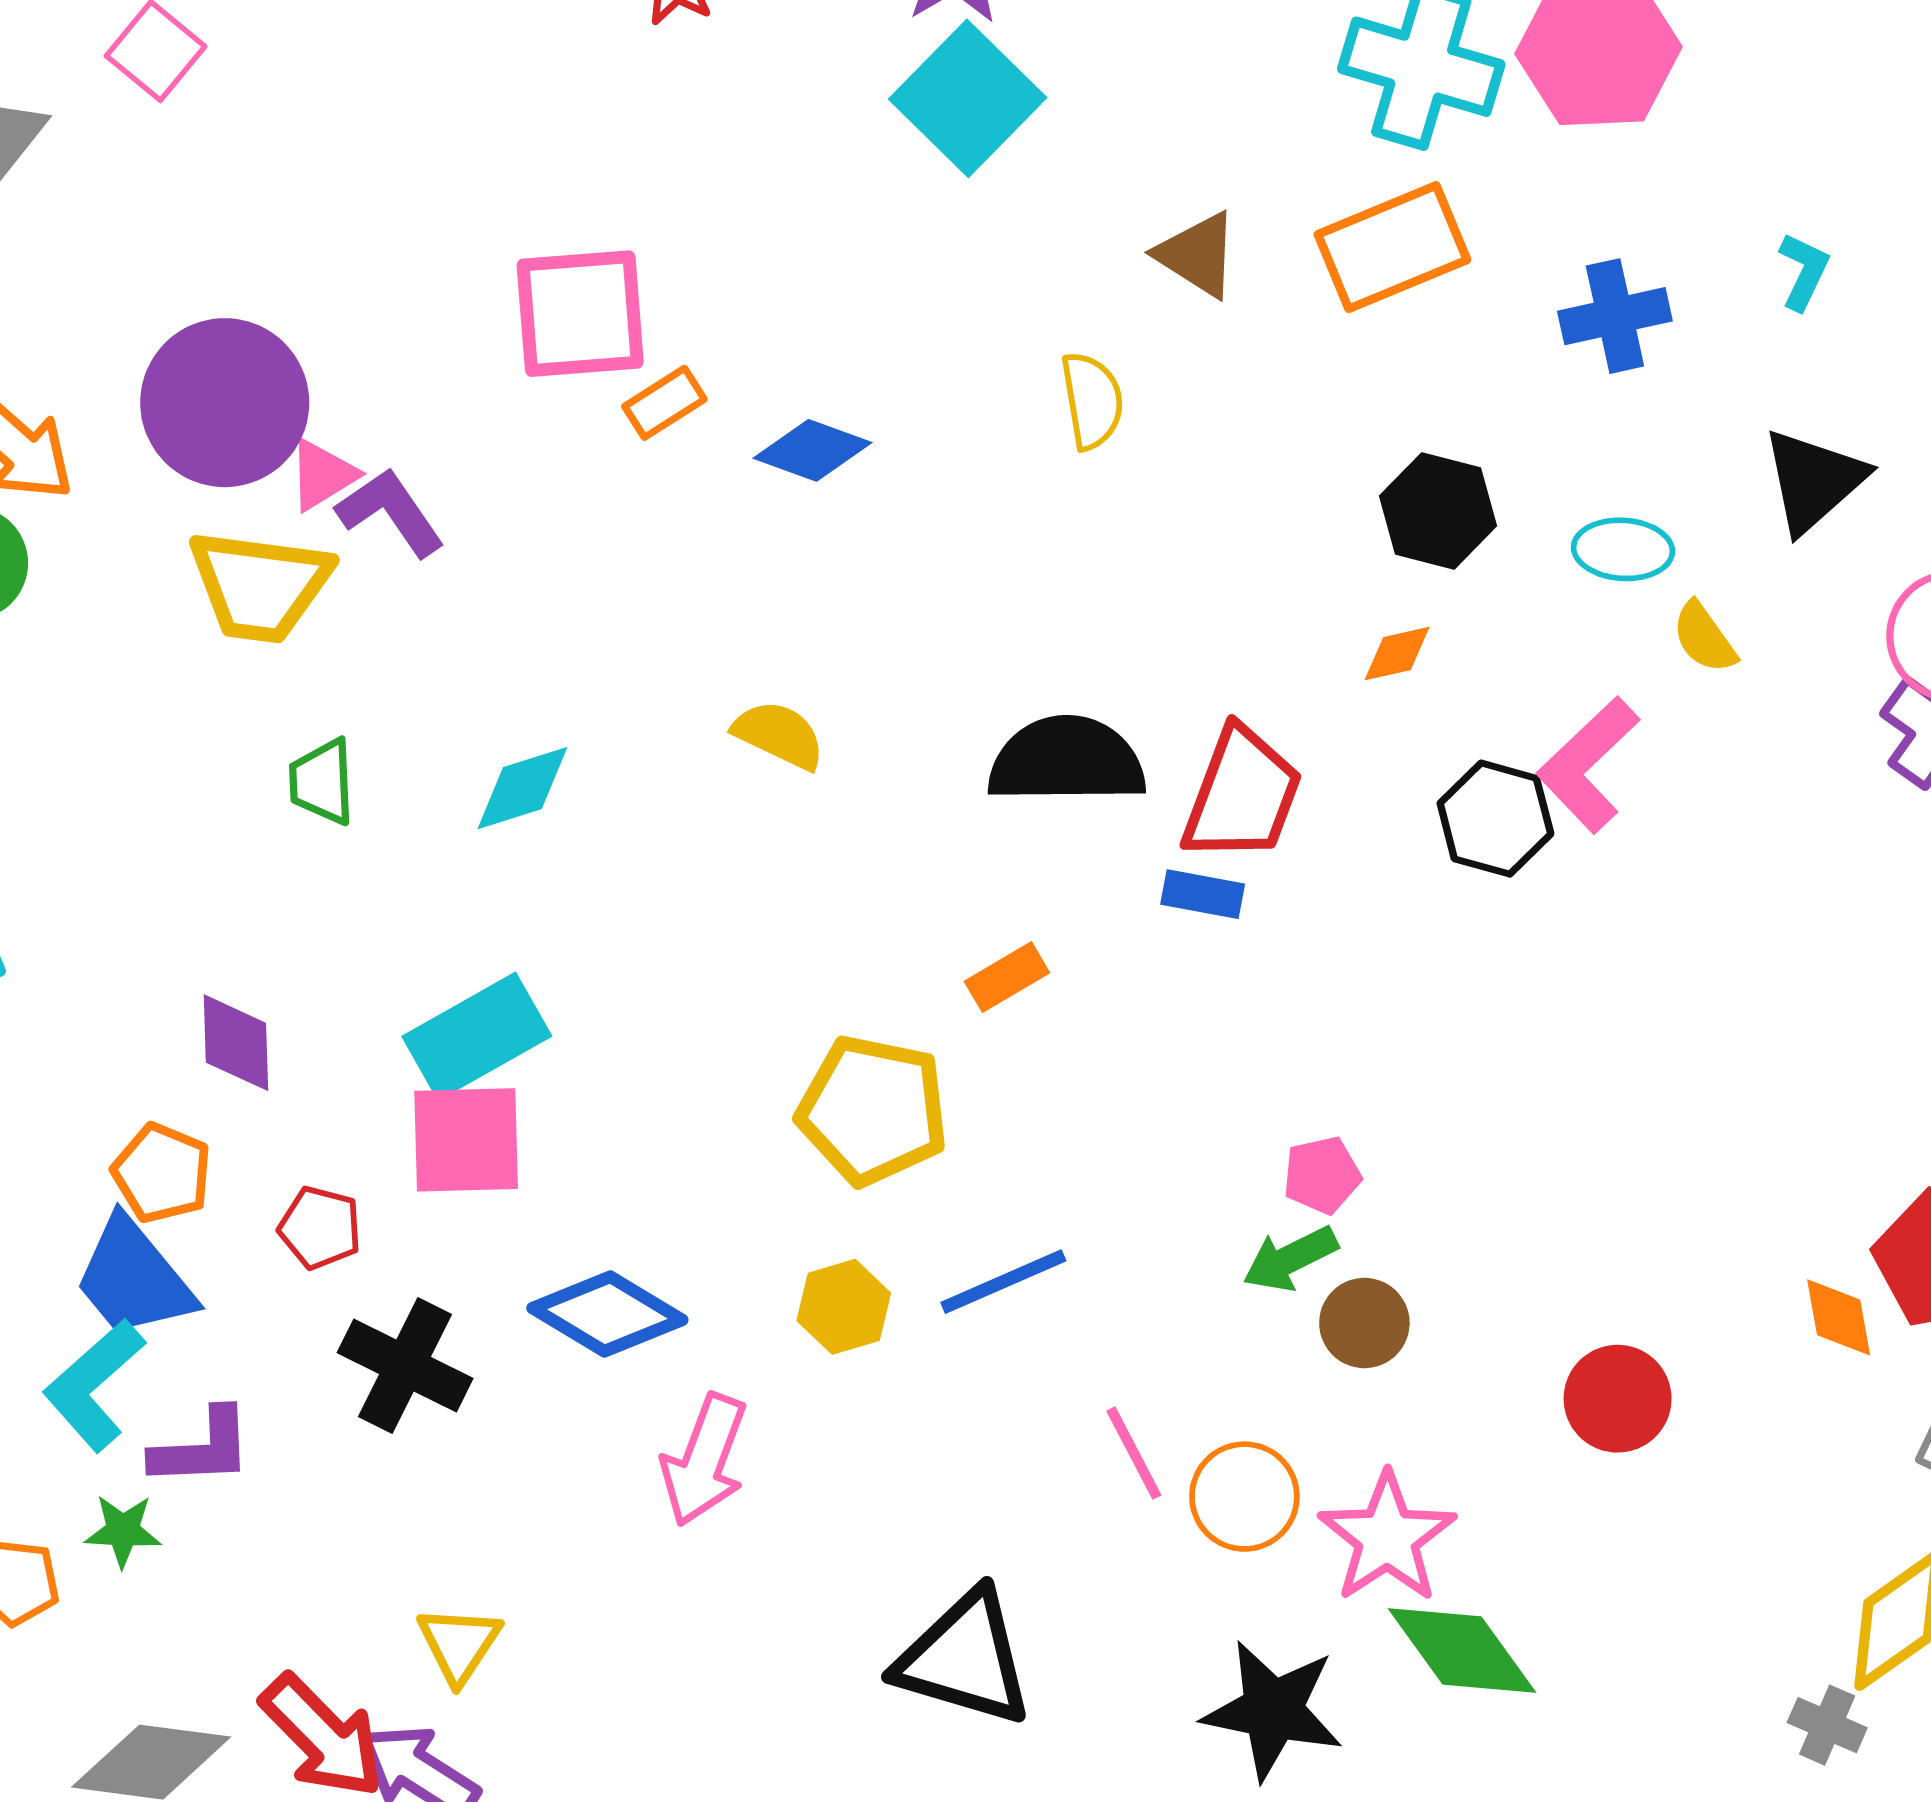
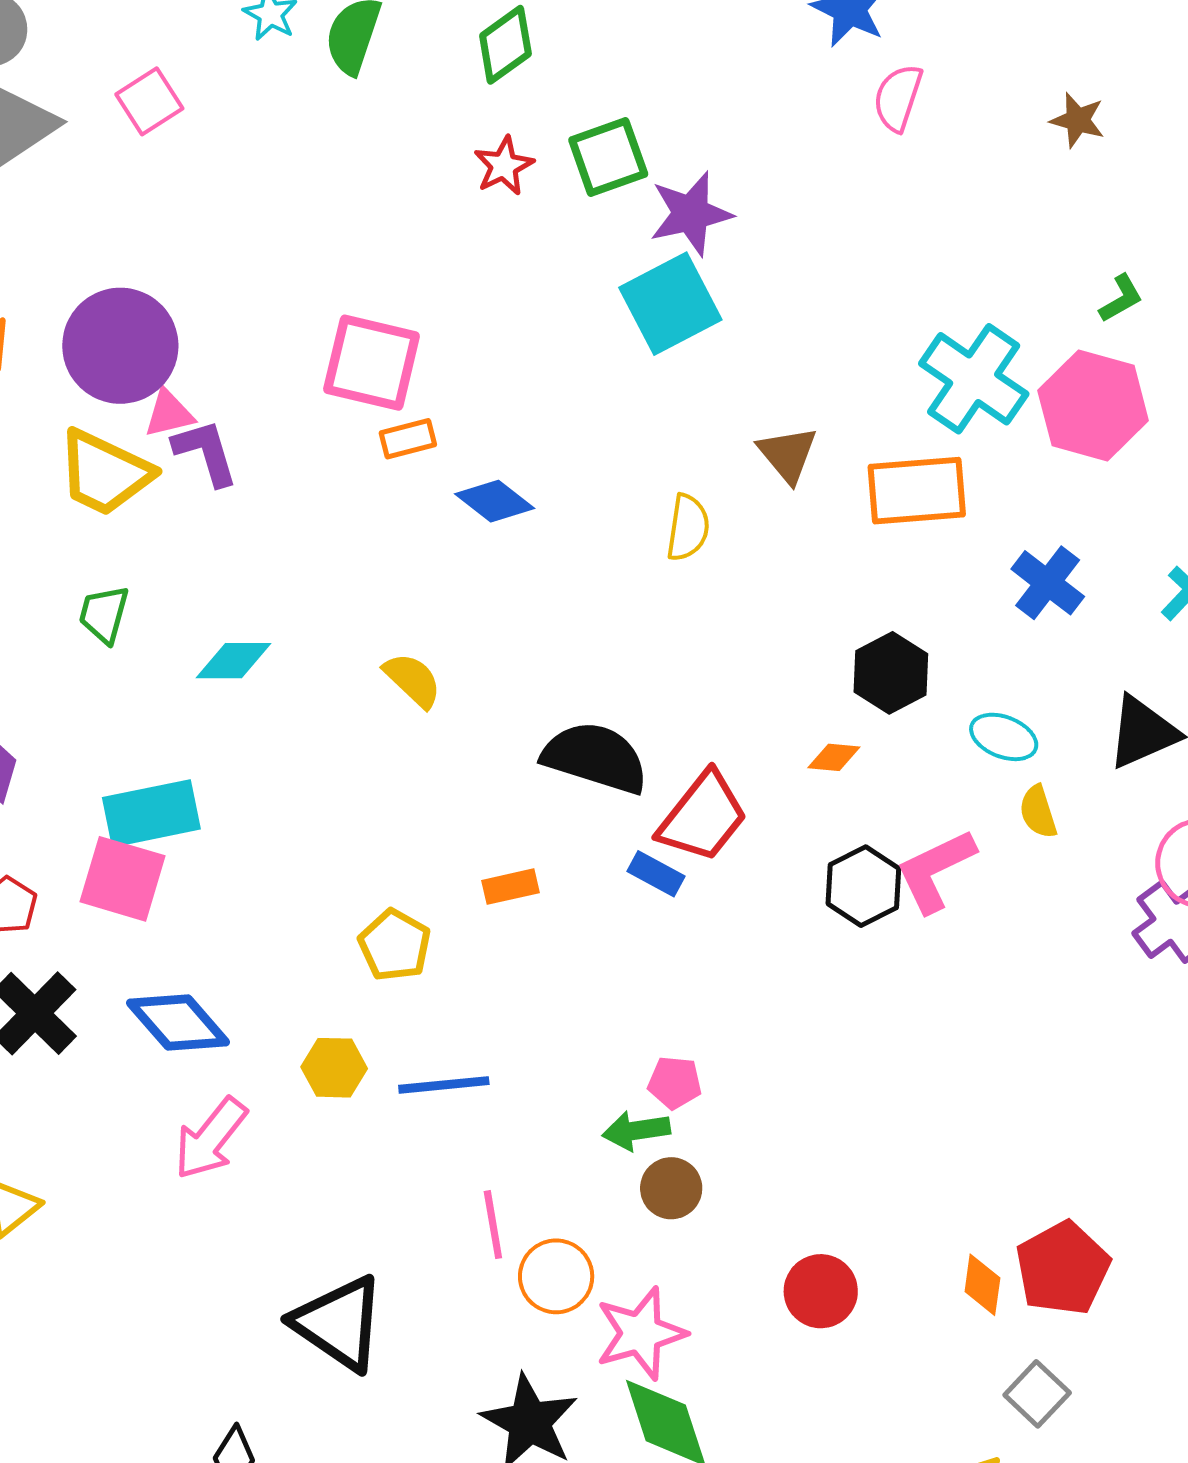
blue cross: (1615, 316) -> (1048, 583), turned 32
yellow pentagon: (873, 1110) -> (395, 945), size x0.7

